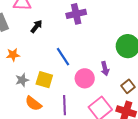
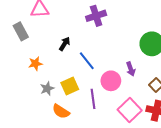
black arrow: (36, 26) -> (65, 44), moved
yellow square: (44, 80) -> (70, 86), turned -36
purple line: (64, 105) -> (93, 99), moved

